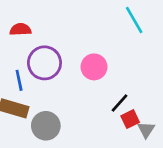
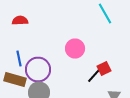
purple circle: (44, 63) -> (38, 70), moved
red square: (130, 119) -> (104, 68), moved

